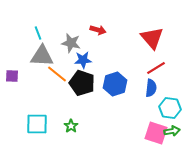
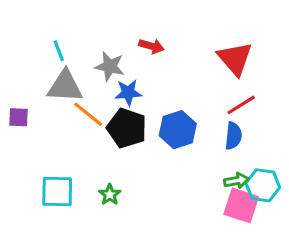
cyan hexagon: (170, 108) -> (263, 185), moved
green arrow: (172, 131) -> (236, 181), moved

